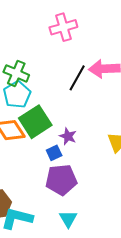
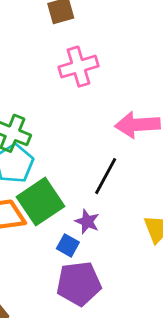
black line: (77, 78) -> (106, 176), moved
blue square: (54, 153) -> (68, 245), turned -35

